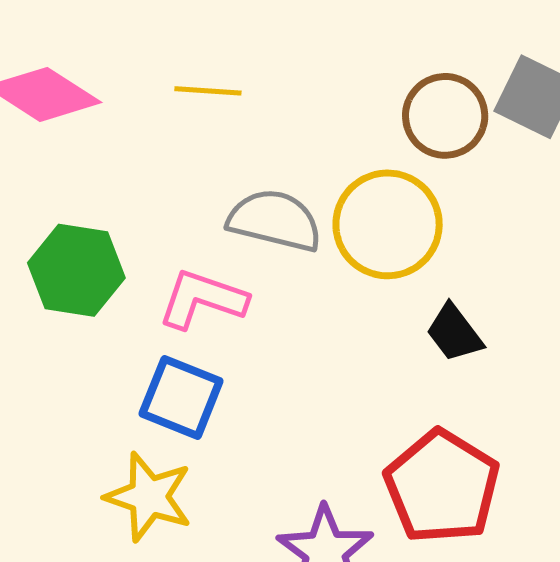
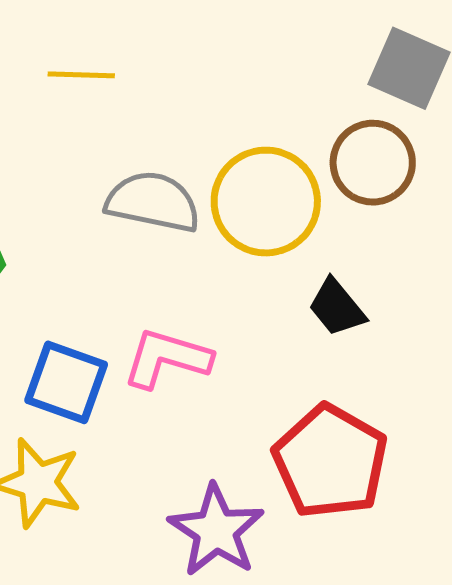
brown circle: (445, 116) -> (373, 163), moved
pink L-shape: (202, 299) -> (167, 358), moved

